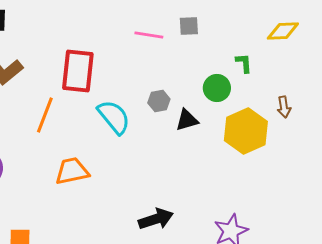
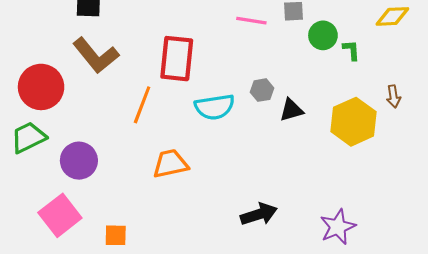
green circle: (217, 88) -> (323, 35), moved
cyan semicircle: (114, 117) -> (215, 107), turned 120

